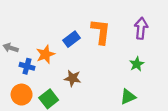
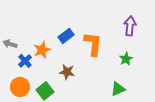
orange L-shape: (101, 32) -> (93, 44), moved
blue cross: (27, 66) -> (25, 61), turned 32

